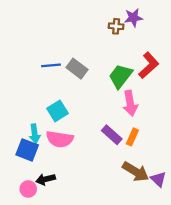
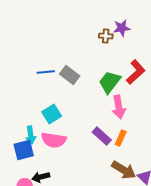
blue square: (27, 150) -> (24, 150), turned -35

